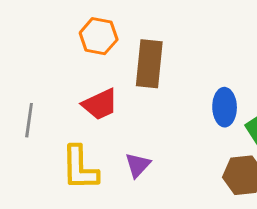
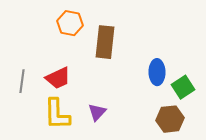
red trapezoid: (100, 104) -> (58, 78), moved

